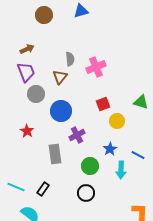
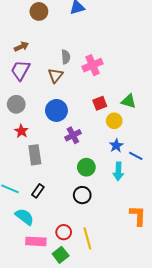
purple trapezoid: (26, 72) -> (20, 70), turned -130
gray circle: (36, 94) -> (16, 104), moved
green triangle: (141, 102) -> (129, 101), moved
blue star: (110, 149) -> (116, 146), moved
gray rectangle: (55, 154) -> (35, 155), moved

